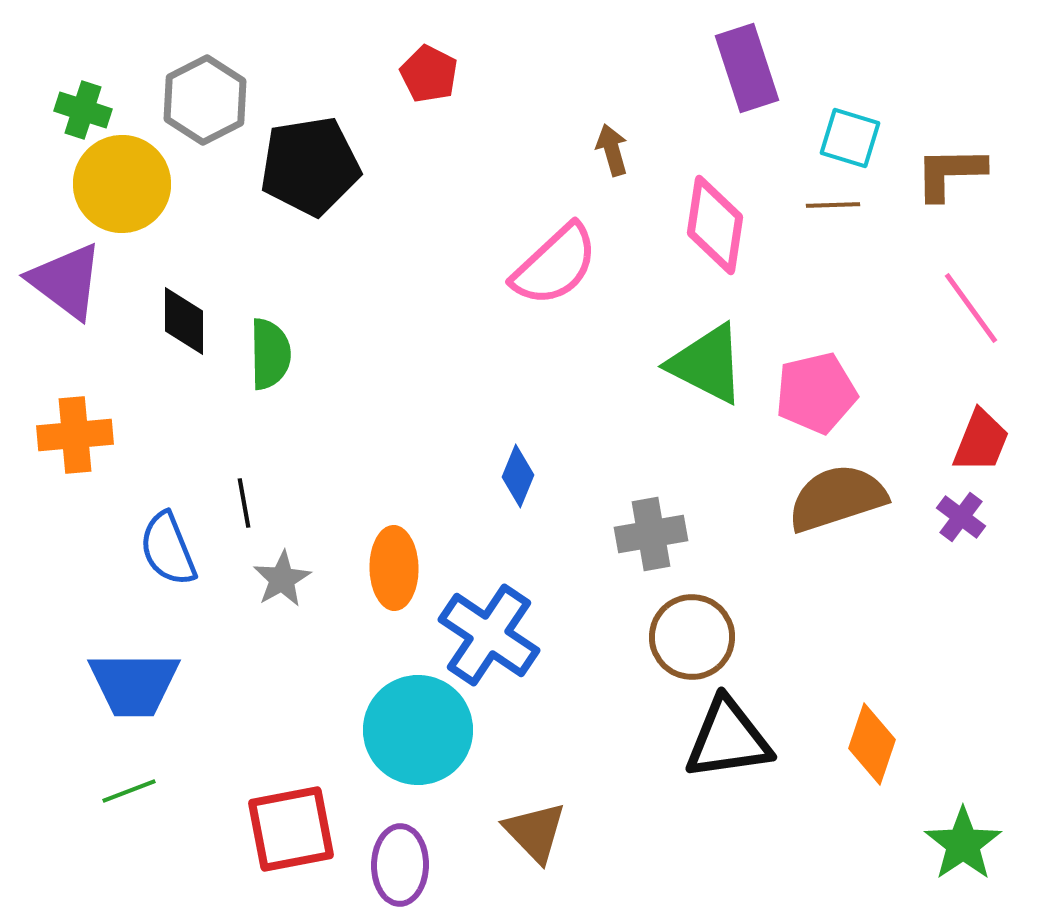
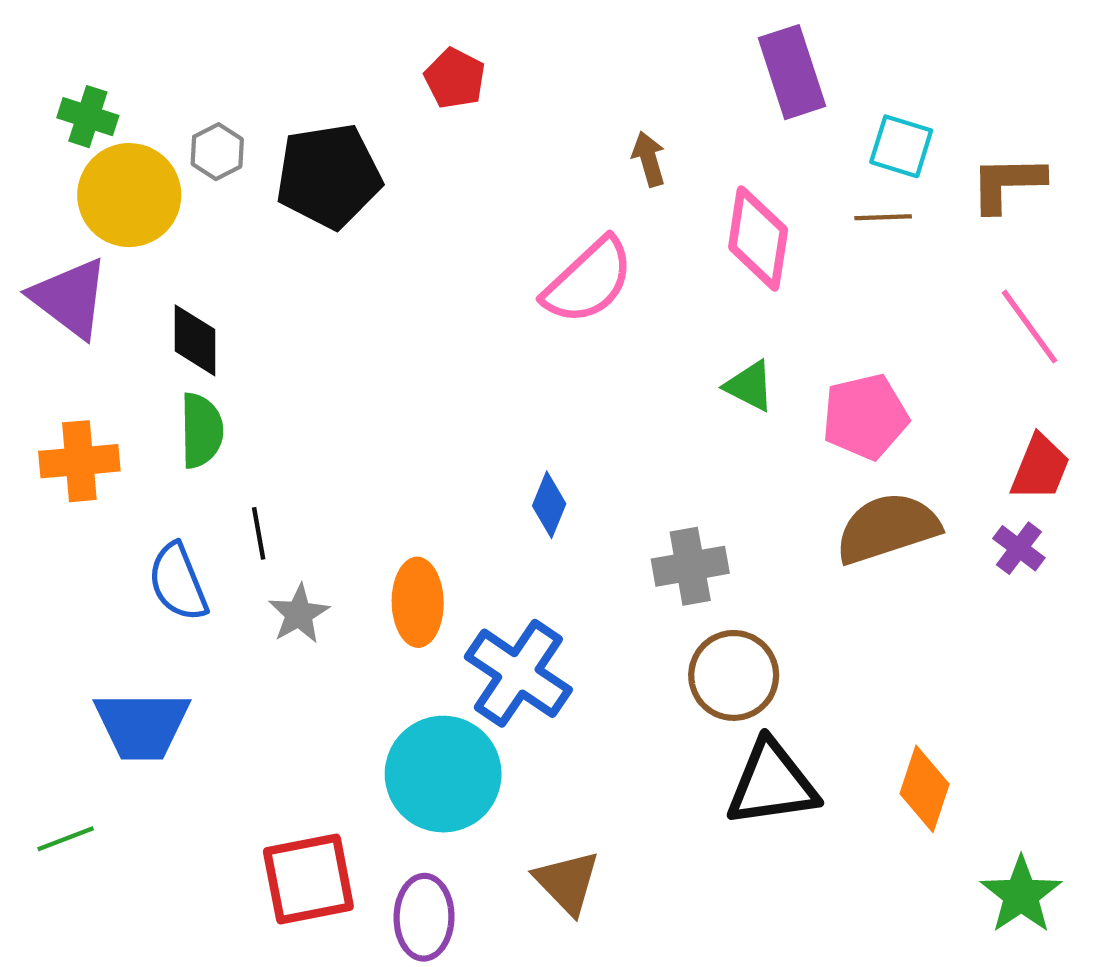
gray hexagon: (205, 100) -> (217, 152), moved, size x0.6
green semicircle: (270, 354) -> (201, 430), moved
green triangle: (707, 364) -> (750, 386), size x0.6
green line: (129, 791) -> (66, 839), moved

